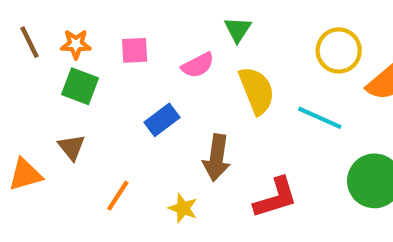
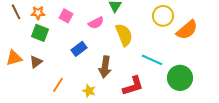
pink square: (135, 50) -> (66, 16), turned 32
cyan line: (320, 118) -> (152, 60), moved
brown triangle: (72, 147) -> (36, 62), turned 32
orange triangle: (25, 175) -> (14, 58), moved

